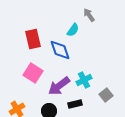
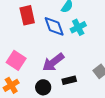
pink square: (33, 73) -> (16, 60), moved
cyan cross: (84, 80) -> (78, 27), moved

